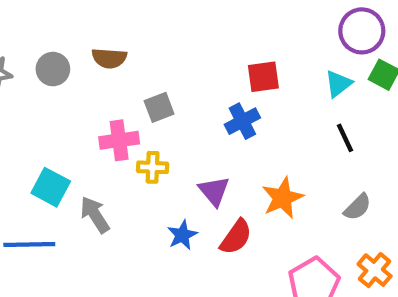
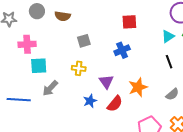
gray circle: (53, 69) -> (37, 11), moved
red square: (263, 77) -> (129, 22), moved
pink cross: (119, 140) -> (27, 44), moved
cyan square: (51, 187) -> (39, 66), moved, turned -36
gray arrow: (95, 215) -> (50, 88), turned -108

